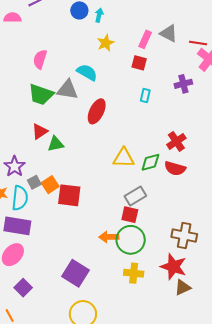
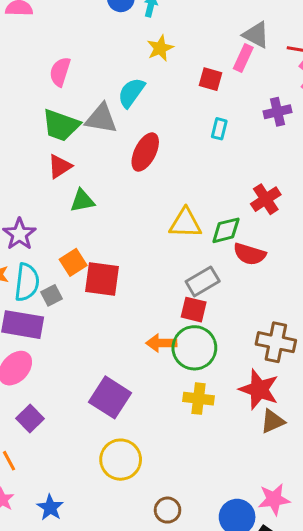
pink rectangle: (145, 39) -> (243, 58), moved
cyan semicircle: (87, 72) -> (131, 93), turned -85
red triangle: (40, 131) -> (60, 166), moved
red semicircle: (175, 168) -> (250, 254), moved
gray square: (34, 182) -> (51, 295), moved

